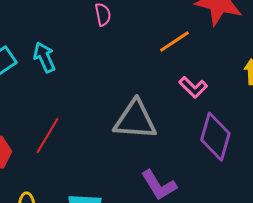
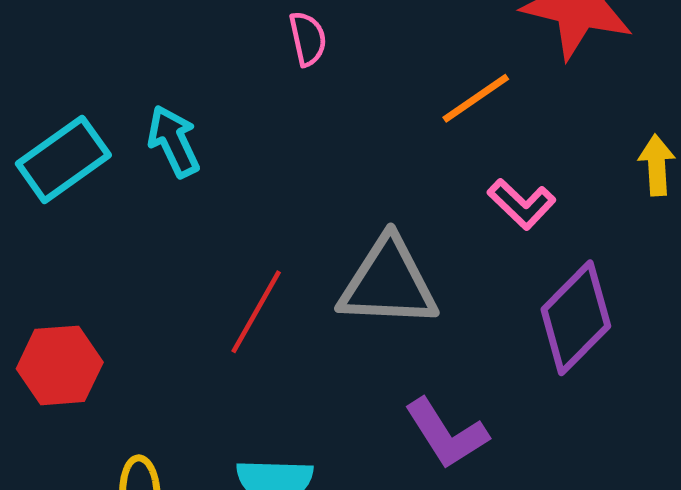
red line: (48, 136) -> (256, 312), moved
purple diamond: (215, 137) -> (576, 318), turned 30

